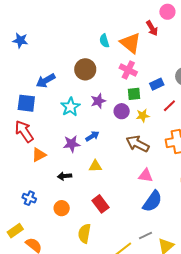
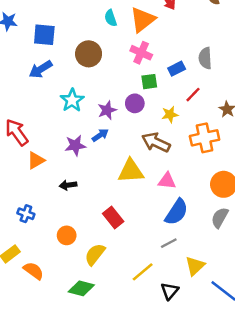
orange triangle: (130, 43) -> (143, 20), turned 45
purple star: (98, 101) -> (107, 110), moved
blue square: (26, 103) -> (44, 35), moved
yellow star: (143, 116) -> (170, 114), moved
yellow triangle: (95, 166) -> (131, 171), moved, size x1.6
orange circle: (62, 208) -> (67, 235), moved
yellow semicircle: (84, 233) -> (95, 254), turned 30
gray line: (145, 236) -> (169, 243), moved

